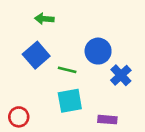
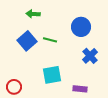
blue circle: (98, 51) -> (81, 27), moved
green line: (67, 70) -> (50, 40), moved

